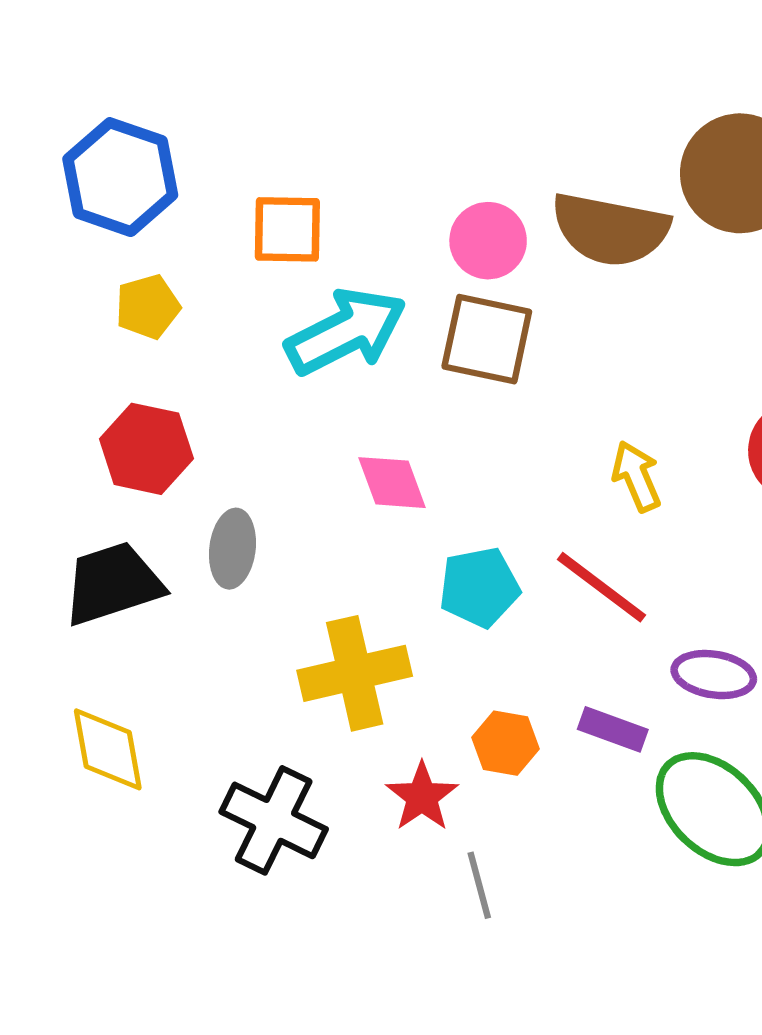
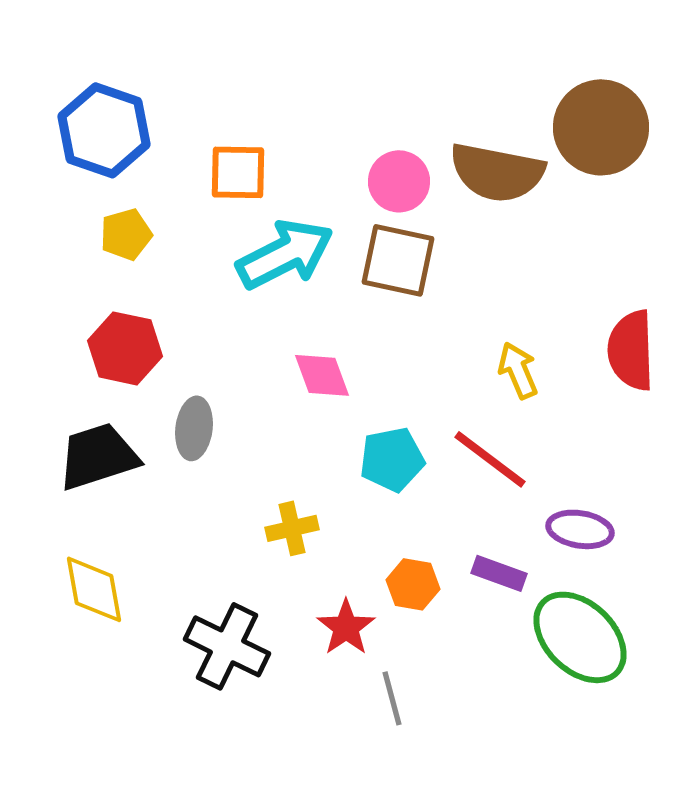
yellow cross: (355, 673) -> (292, 528), size x0.6

